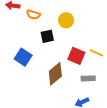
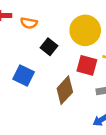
yellow circle: (66, 20) -> (85, 30), moved, size x1.6
black square: (47, 36) -> (49, 47), turned -32

